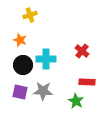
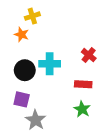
orange star: (20, 40) -> (22, 34), moved
red rectangle: (87, 82) -> (83, 84), moved
gray star: (43, 91) -> (36, 120), moved, turned 30

